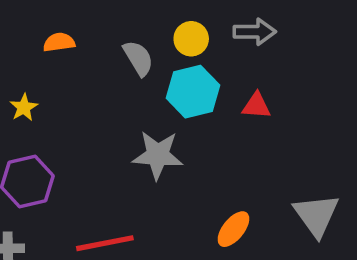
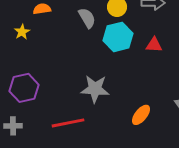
yellow star: (24, 107) -> (22, 32), moved
gray star: (158, 155) -> (95, 89), moved

